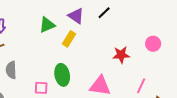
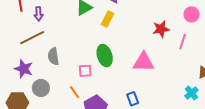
pink line: (141, 86) -> (183, 42), moved

